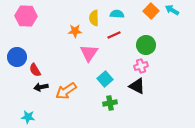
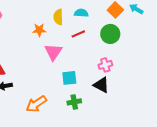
green circle: (146, 45) -> (110, 34), moved
cyan square: (105, 79) -> (69, 78), turned 35
orange arrow: (66, 91) -> (36, 104), moved

